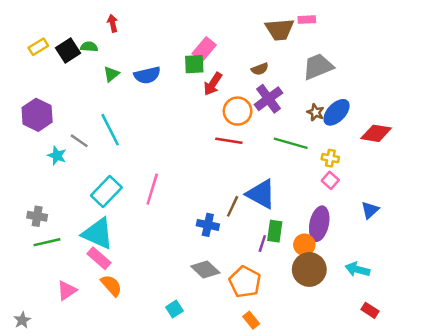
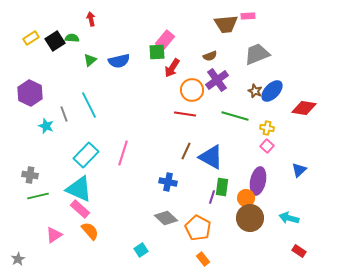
gray line: (79, 141) -> (64, 114), turned 35
brown line: (233, 206) -> (186, 151), moved

